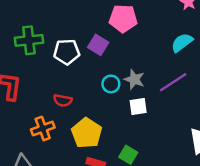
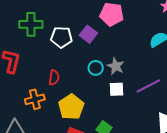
purple line: (173, 82) -> (148, 86), moved
red semicircle: (63, 100) -> (54, 78), turned -98

